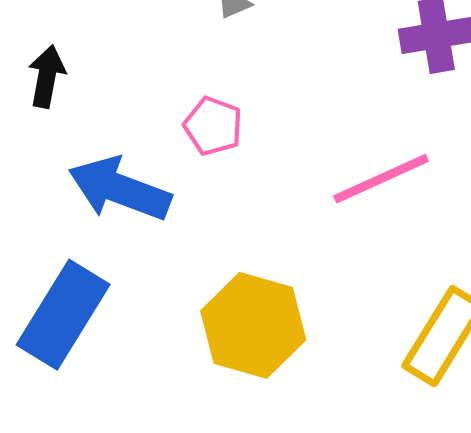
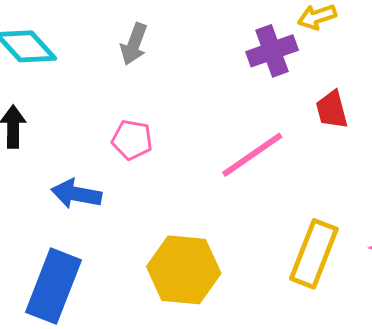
blue arrow: (120, 189) -> (76, 194), size x0.7

